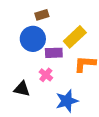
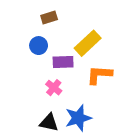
blue circle: (33, 39) -> (39, 46), size x0.6
black triangle: (22, 89) -> (49, 123), moved

